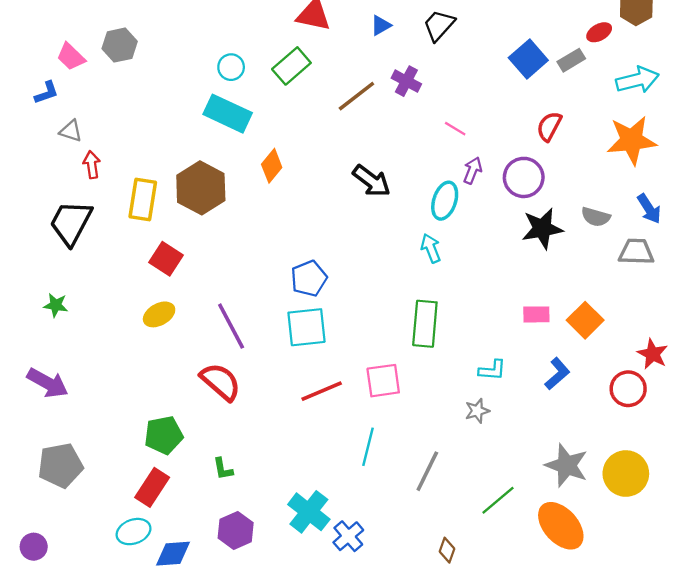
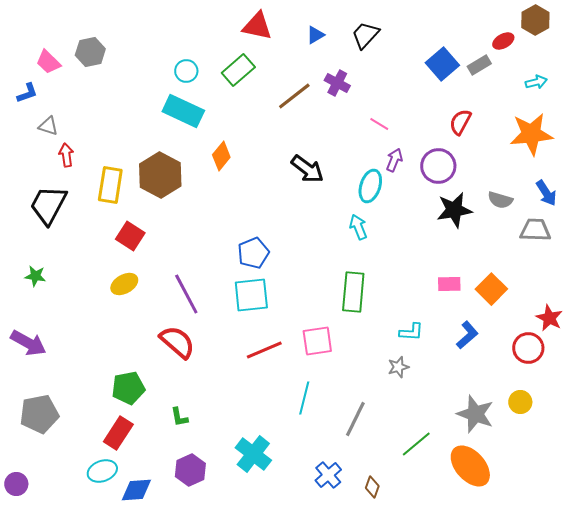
cyan arrow: (637, 80) -> (536, 82), size x0.6
yellow circle: (626, 474) -> (520, 402), moved, size x0.6
blue cross: (348, 536) -> (328, 475), moved

